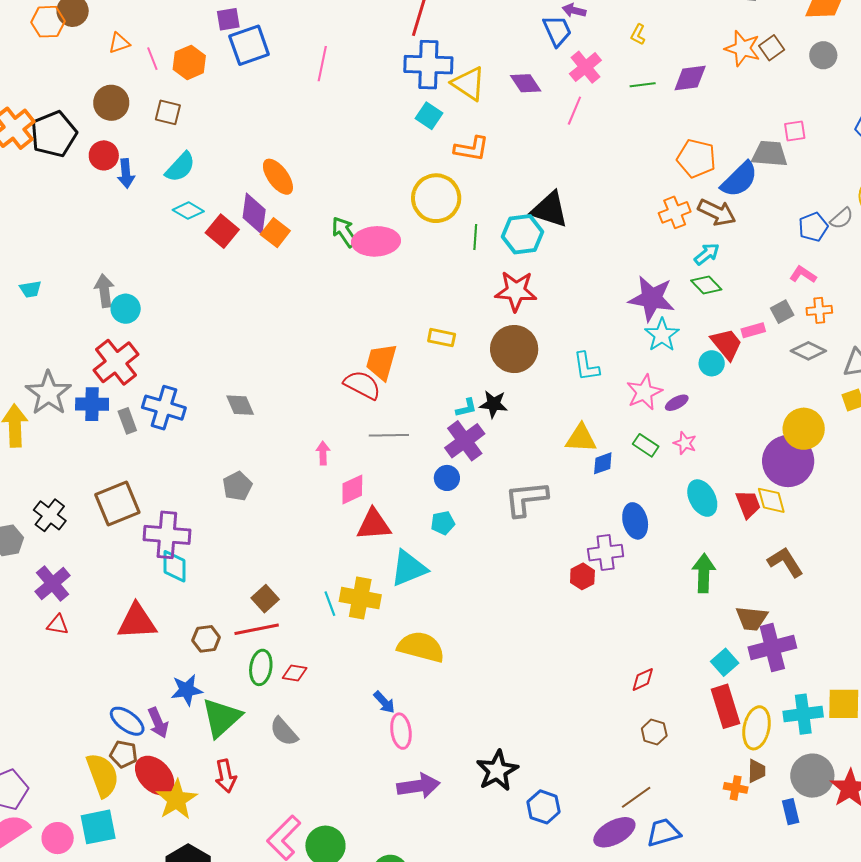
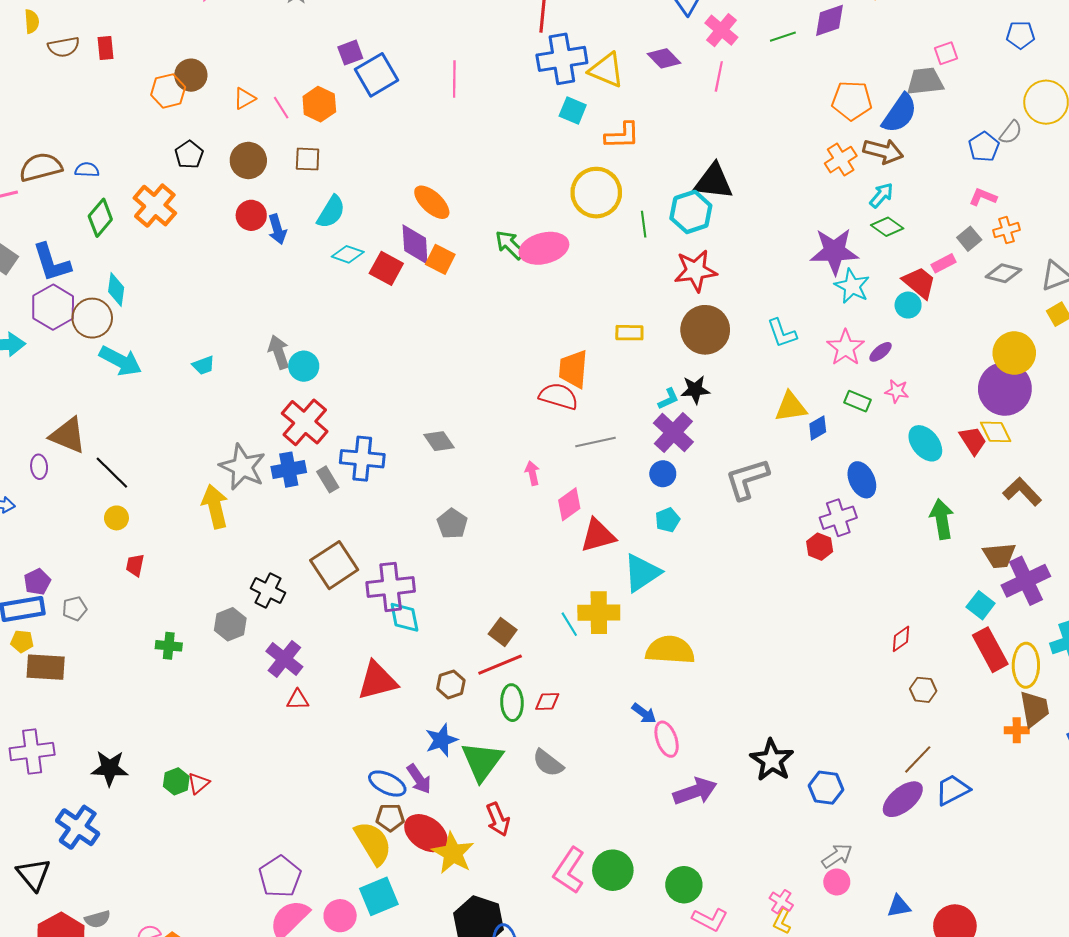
black pentagon: (54, 134) -> (189, 155), moved, size x0.6
brown trapezoid: (756, 771) -> (1034, 709), size x1.5

